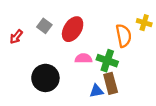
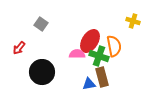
red ellipse: (73, 29) -> (90, 41), moved
orange semicircle: (124, 36) -> (114, 46), moved
red arrow: (16, 37) -> (19, 48), moved

